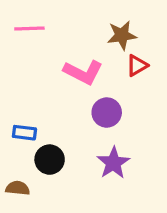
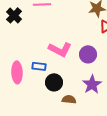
pink L-shape: (83, 72) -> (60, 49), moved
brown semicircle: (18, 188) -> (69, 99), moved

